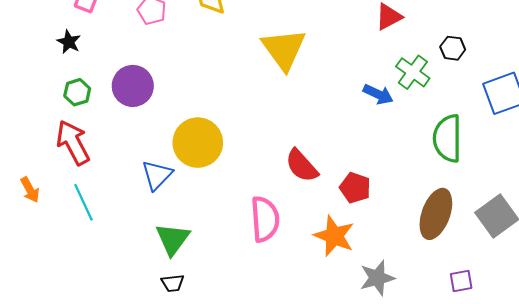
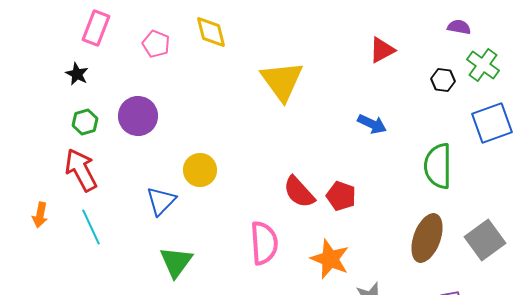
green cross: (413, 72) -> (483, 65), moved
yellow circle: (198, 143) -> (200, 170), size x0.7
red pentagon: (355, 188) -> (341, 196), moved
orange arrow: (30, 190) -> (40, 215), turned 40

